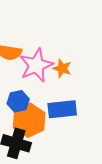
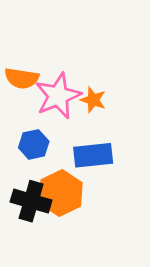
orange hexagon: (29, 120) -> (61, 193), moved

